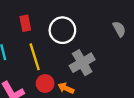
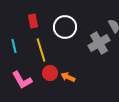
gray cross: (82, 63) -> (99, 43), moved

